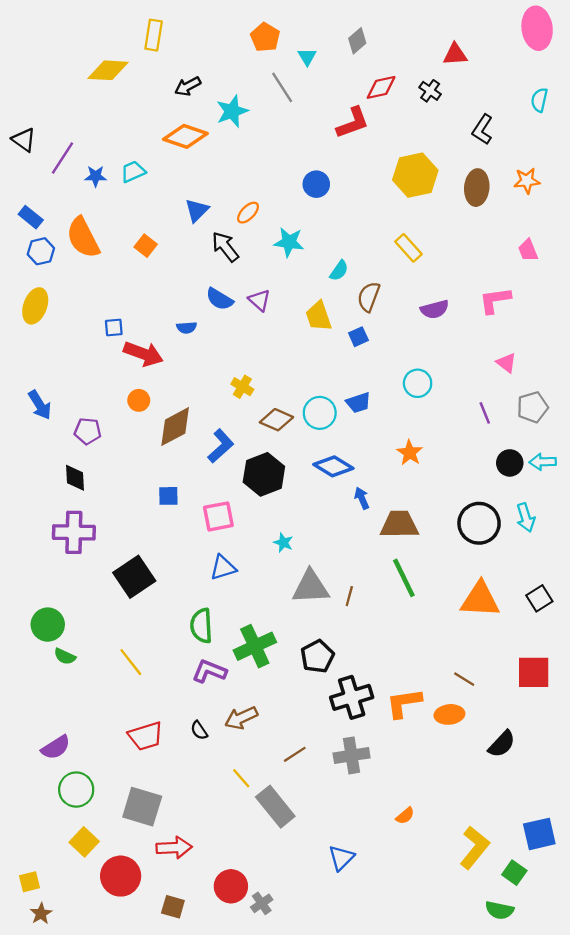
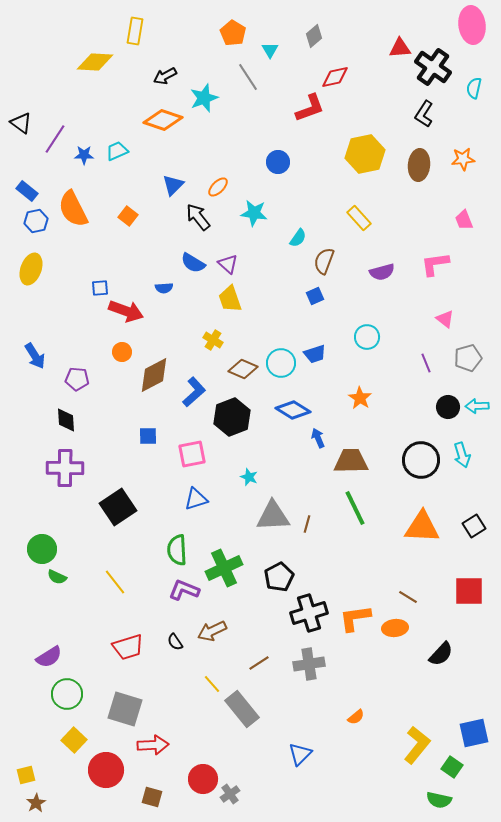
black cross: (430, 91) -> (433, 67), moved, size x1.8
yellow trapezoid: (319, 316) -> (230, 299), moved

